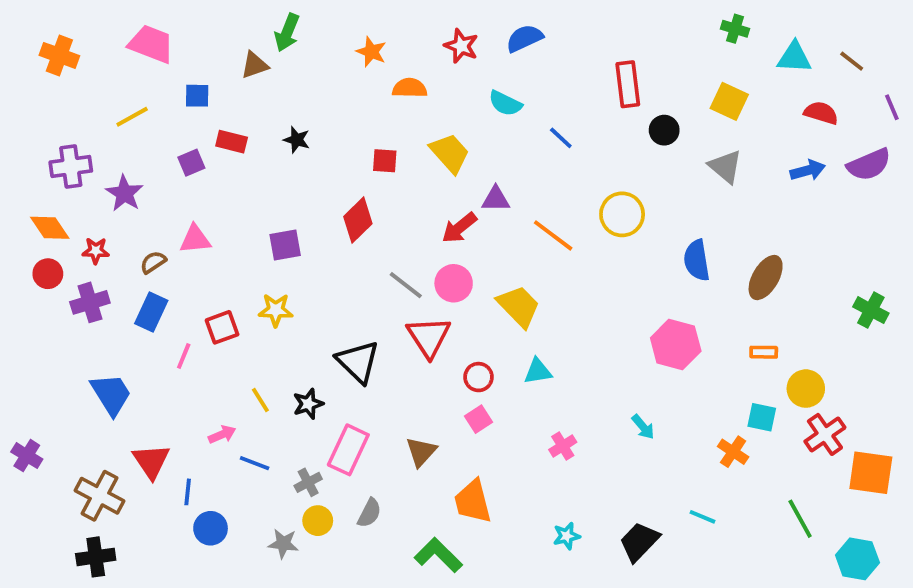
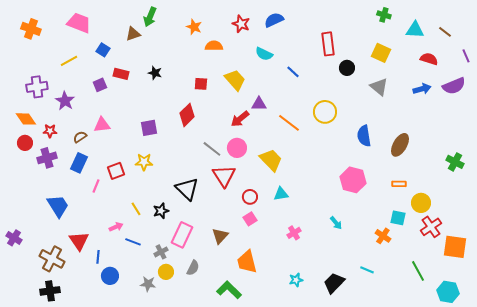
blue square: (197, 96) -> (103, 50), turned 32

